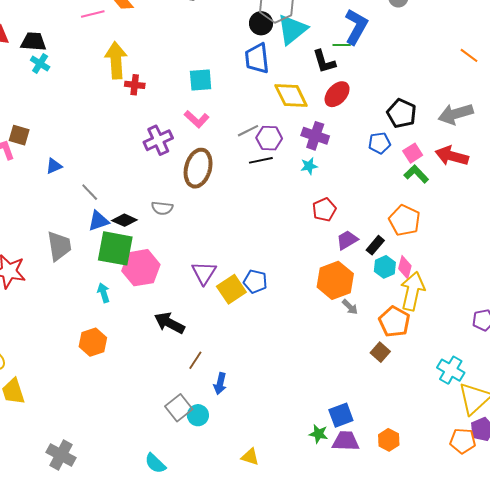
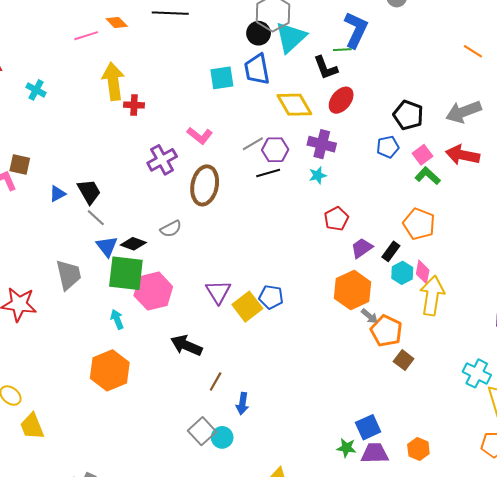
black trapezoid: (33, 42) -> (89, 192), moved, turned 60
cyan square: (201, 80) -> (222, 78), moved
gray semicircle: (162, 208) -> (171, 229), turned -30
blue triangle: (98, 221) -> (107, 246), turned -45
orange pentagon: (394, 322) -> (386, 331), moved
orange hexagon: (93, 342) -> (110, 370), size x1.4

